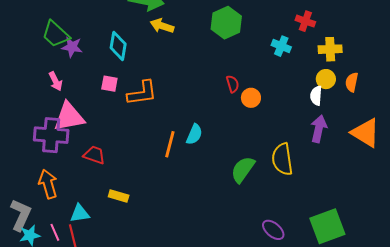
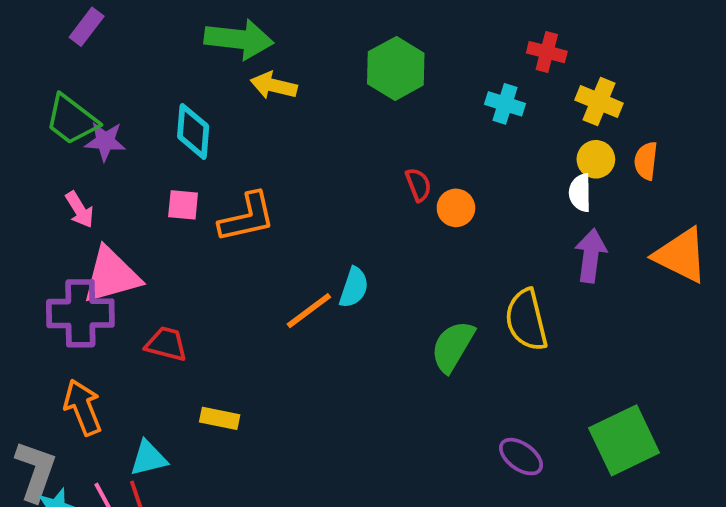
yellow cross: (330, 49) -> (599, 102), turned 30
orange line: (170, 144) -> (309, 311), turned 44

